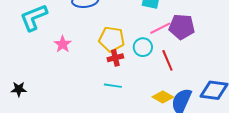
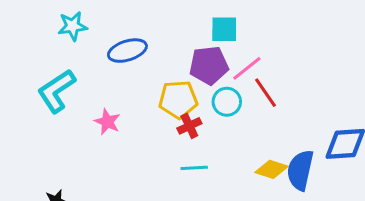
purple pentagon: (182, 27) -> (209, 65), moved
red line: (167, 60) -> (265, 93), moved

